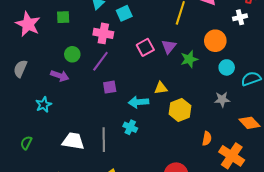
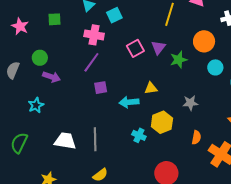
pink star: (28, 24) -> (20, 26), size x0.7
green circle: (72, 54) -> (40, 58), moved
gray star: (222, 99) -> (190, 103), moved
yellow hexagon: (180, 110) -> (162, 122), moved
cyan cross: (130, 127) -> (139, 135), moved
green semicircle: (26, 143) -> (19, 143), size x1.5

